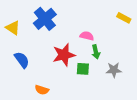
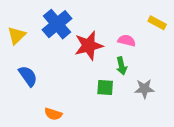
yellow triangle: (13, 28) -> (16, 35), turned 42
pink semicircle: (87, 36) -> (127, 41), moved
red star: (64, 55) -> (89, 46), moved

